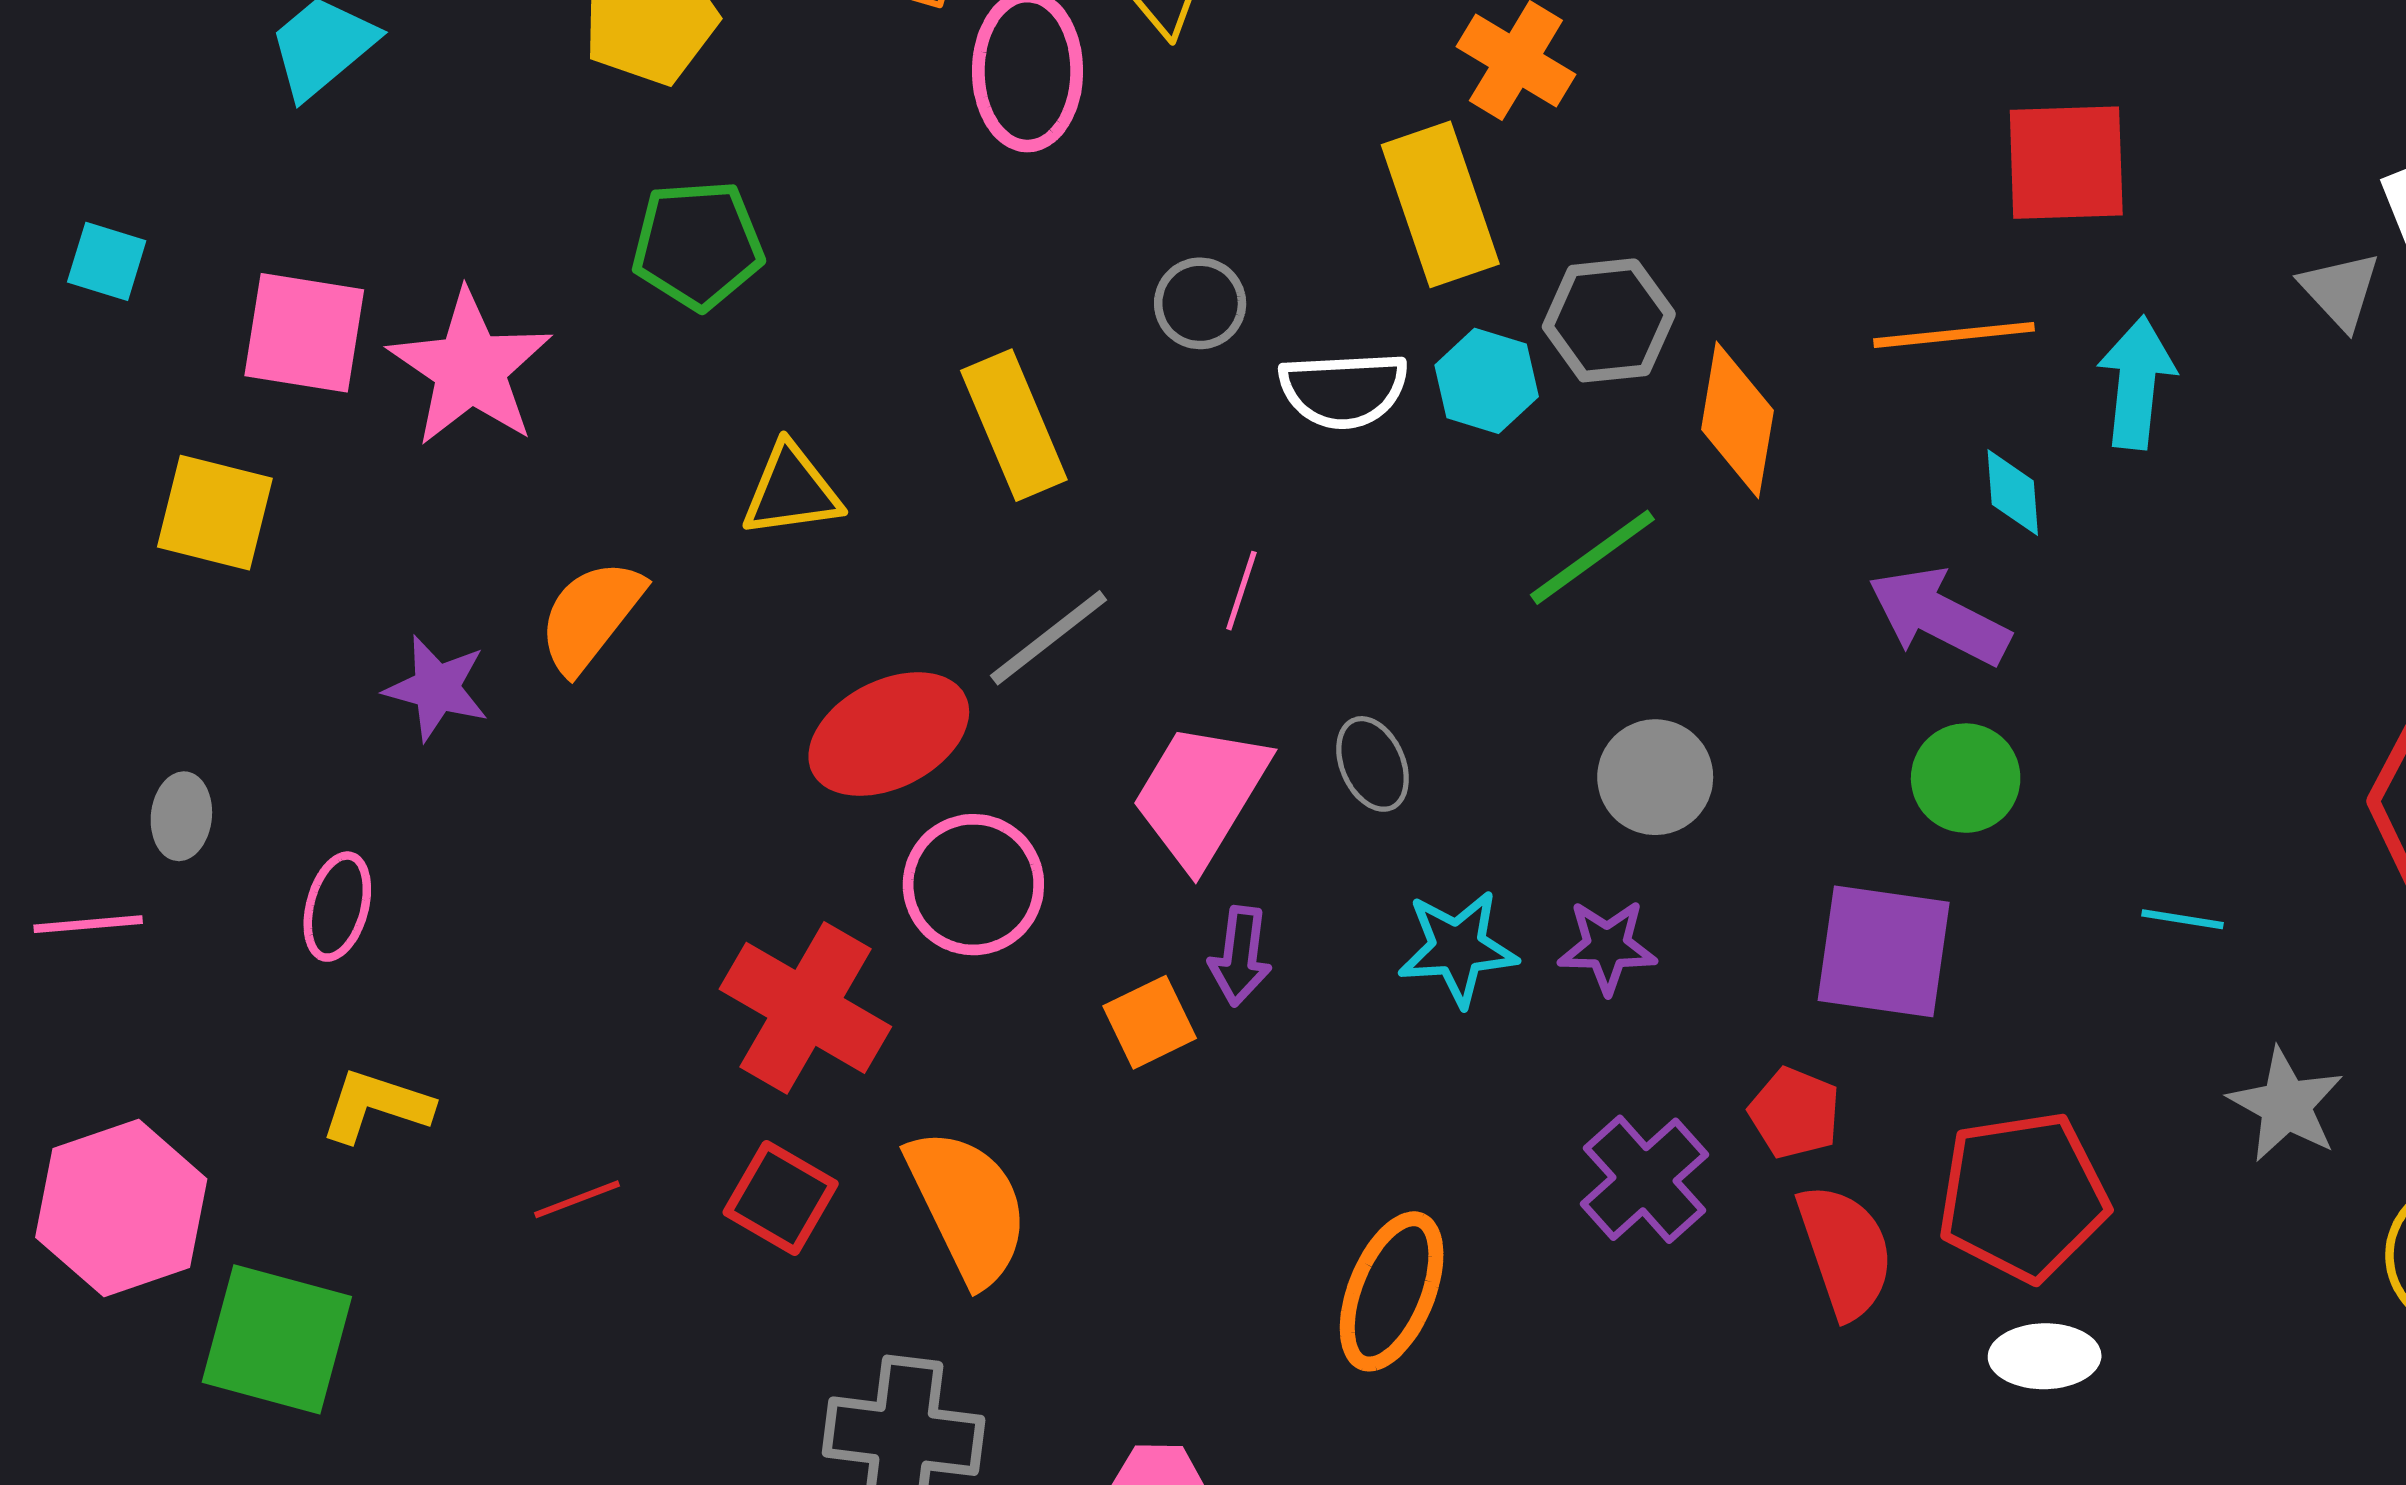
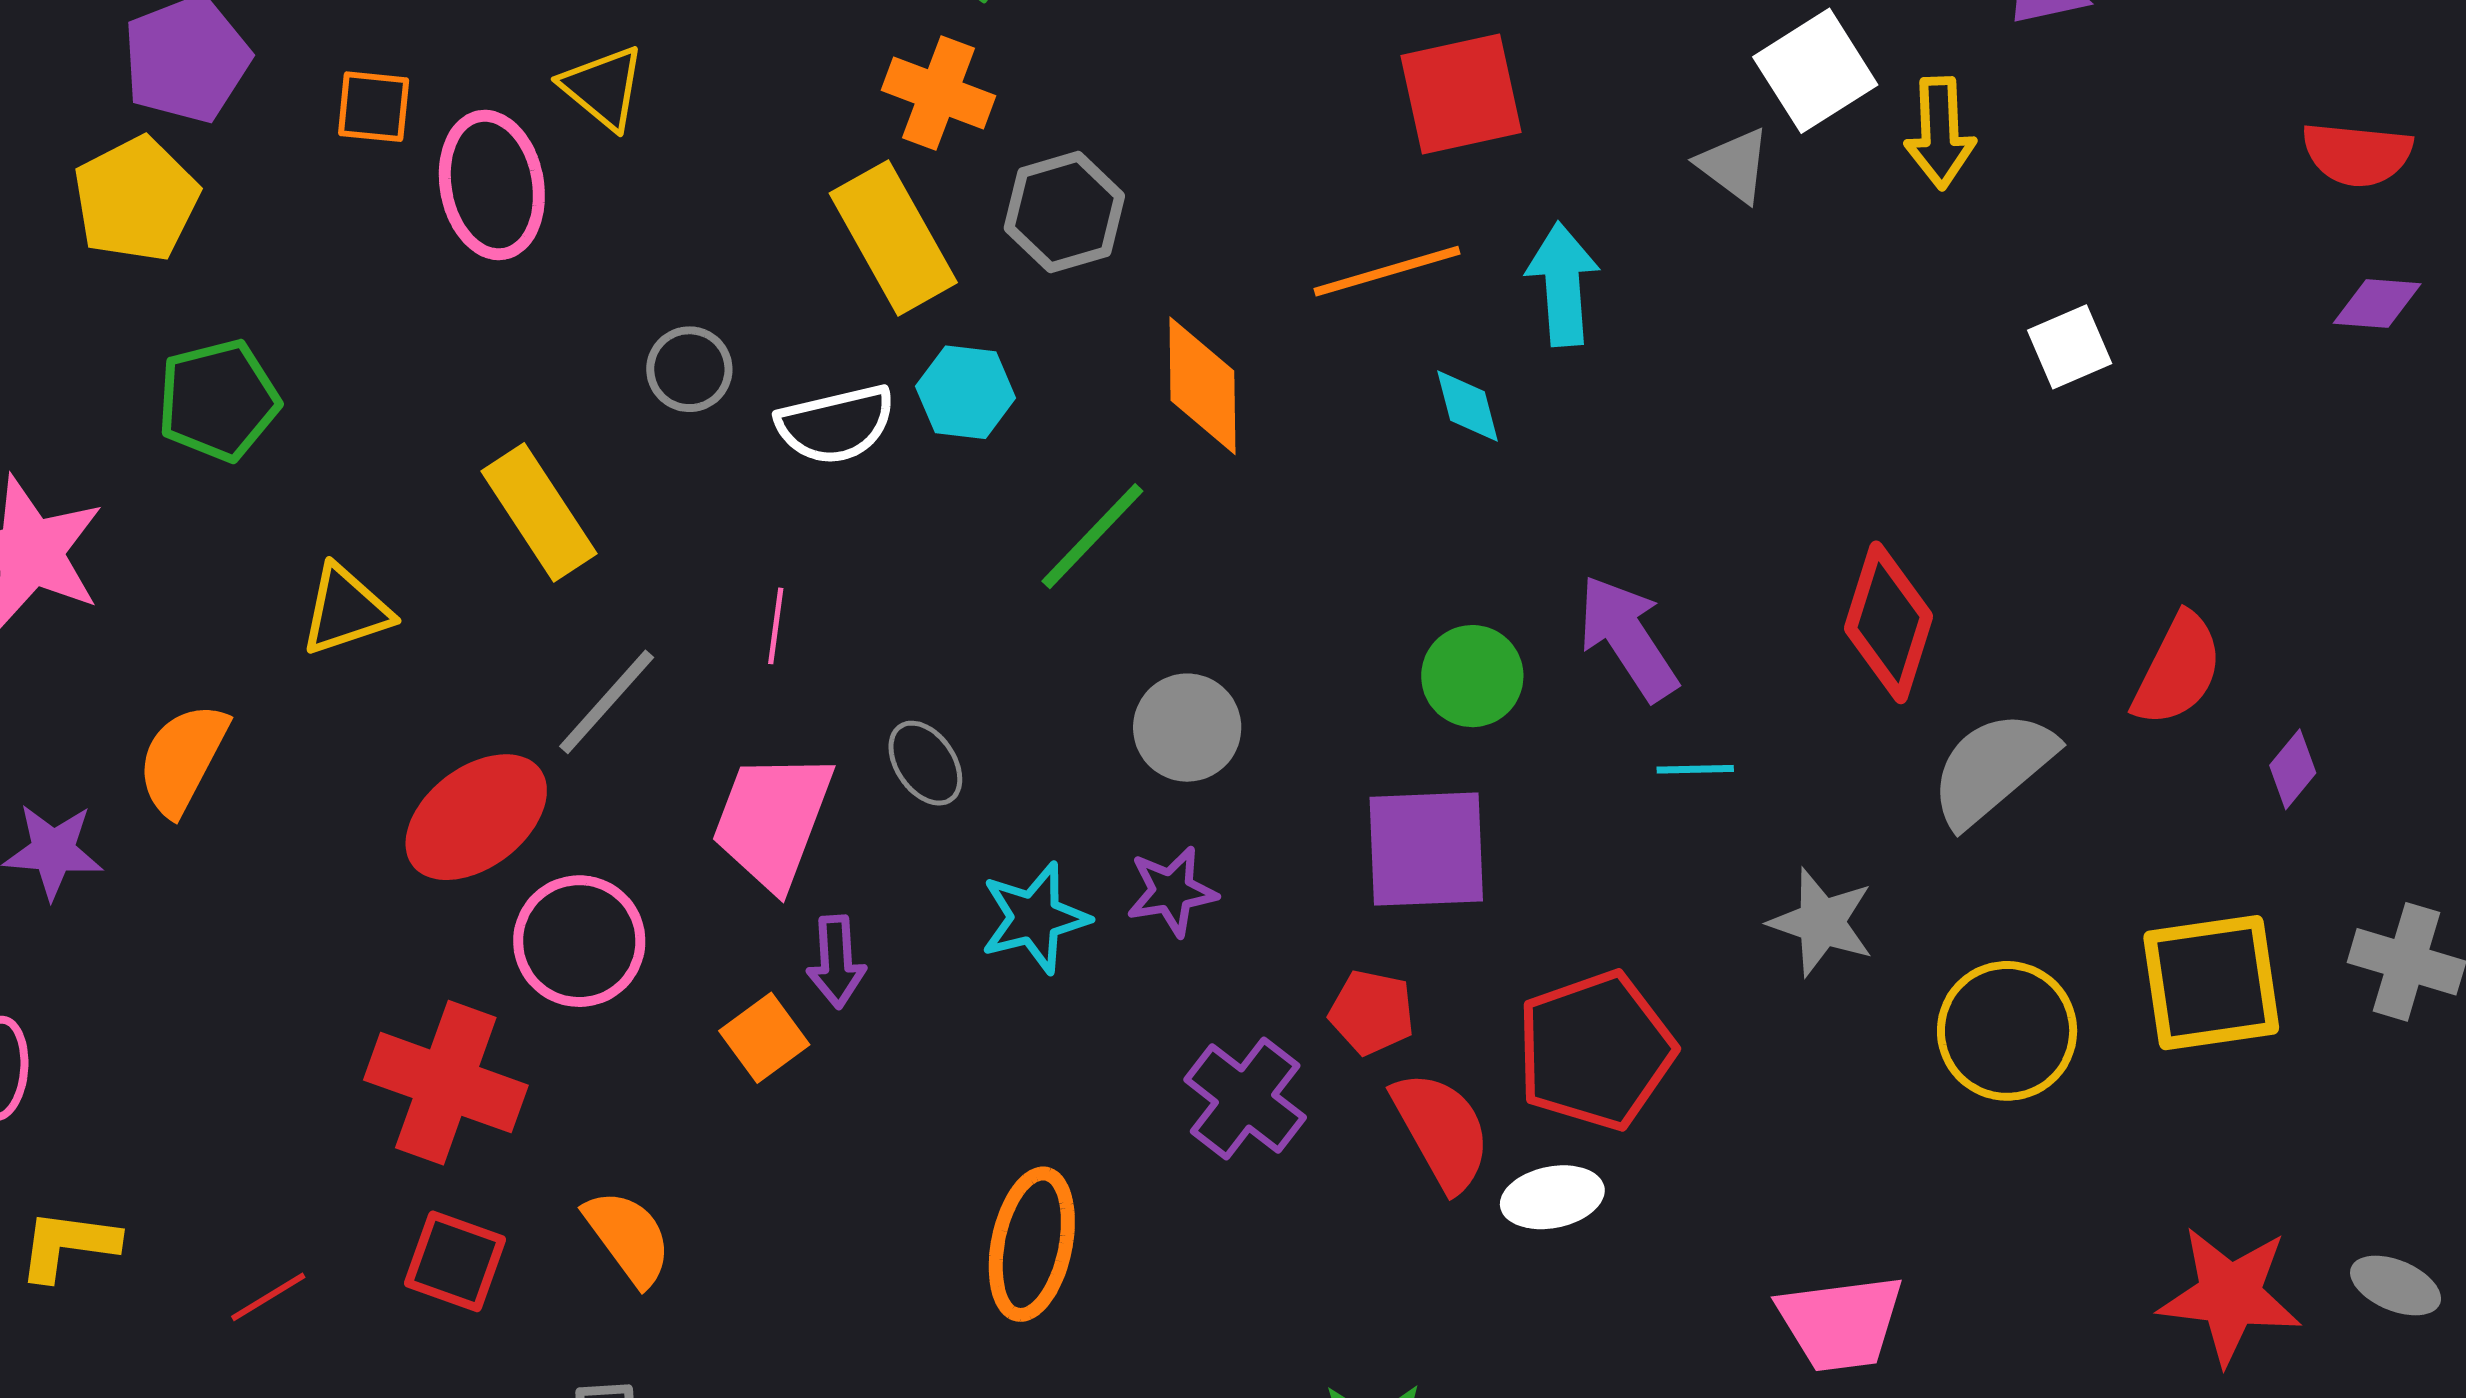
gray hexagon: (1609, 320) -> (1064, 212), moved
purple arrow: (1939, 616) -> (1628, 638), moved, turned 40
orange semicircle: (968, 1206) -> (628, 1237), size x0.7
white ellipse: (2045, 1356) -> (1552, 1197), moved

